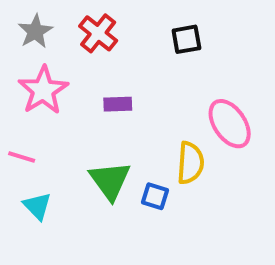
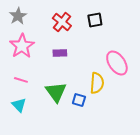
red cross: (98, 33) -> (62, 22), moved
pink line: (22, 157) -> (21, 80), moved

